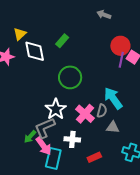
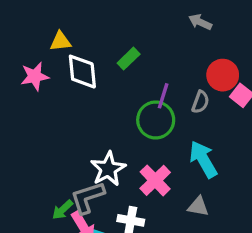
yellow triangle: (20, 34) -> (61, 41), turned 32
purple line: (121, 60) -> (163, 96), moved
green circle: (70, 77) -> (156, 120), moved
gray semicircle: (102, 111) -> (200, 102), moved

